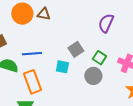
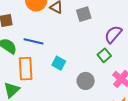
gray square: (76, 49) -> (84, 14), moved
green square: (99, 58) -> (104, 55), moved

